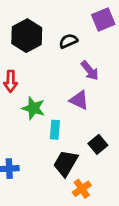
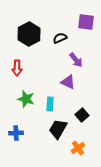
purple square: (103, 20) -> (86, 22), turned 30
green star: (33, 108) -> (26, 99), moved
orange cross: (82, 189) -> (78, 148), moved

